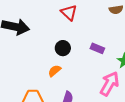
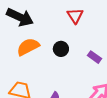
orange semicircle: (55, 71) -> (28, 47), moved, size x1.6

